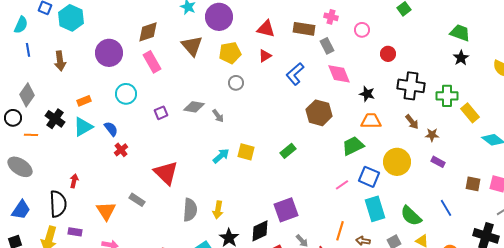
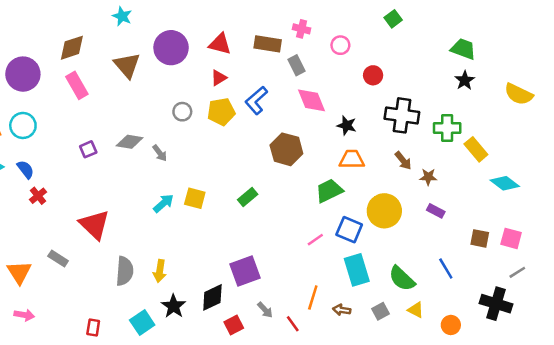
purple circle: (219, 17) -> (171, 48), moved
yellow pentagon: (230, 53) -> (221, 112), moved
cyan circle: (126, 94) -> (23, 125), moved

